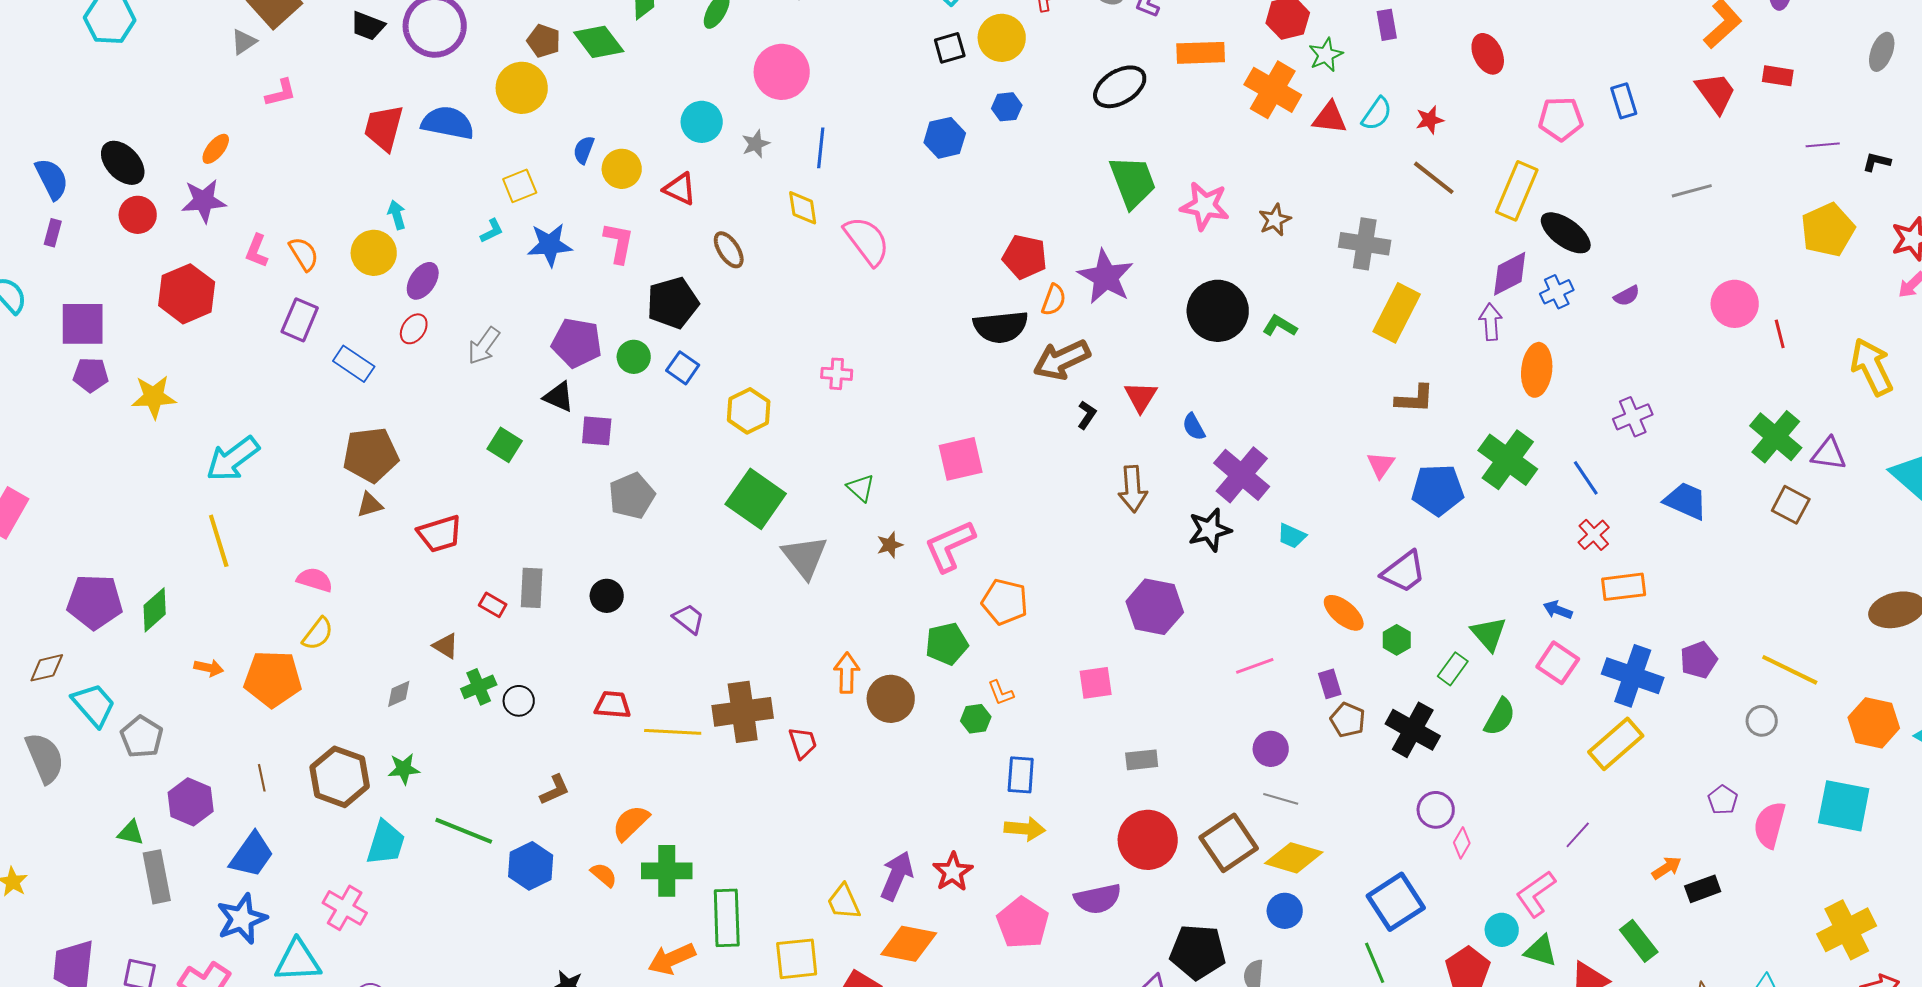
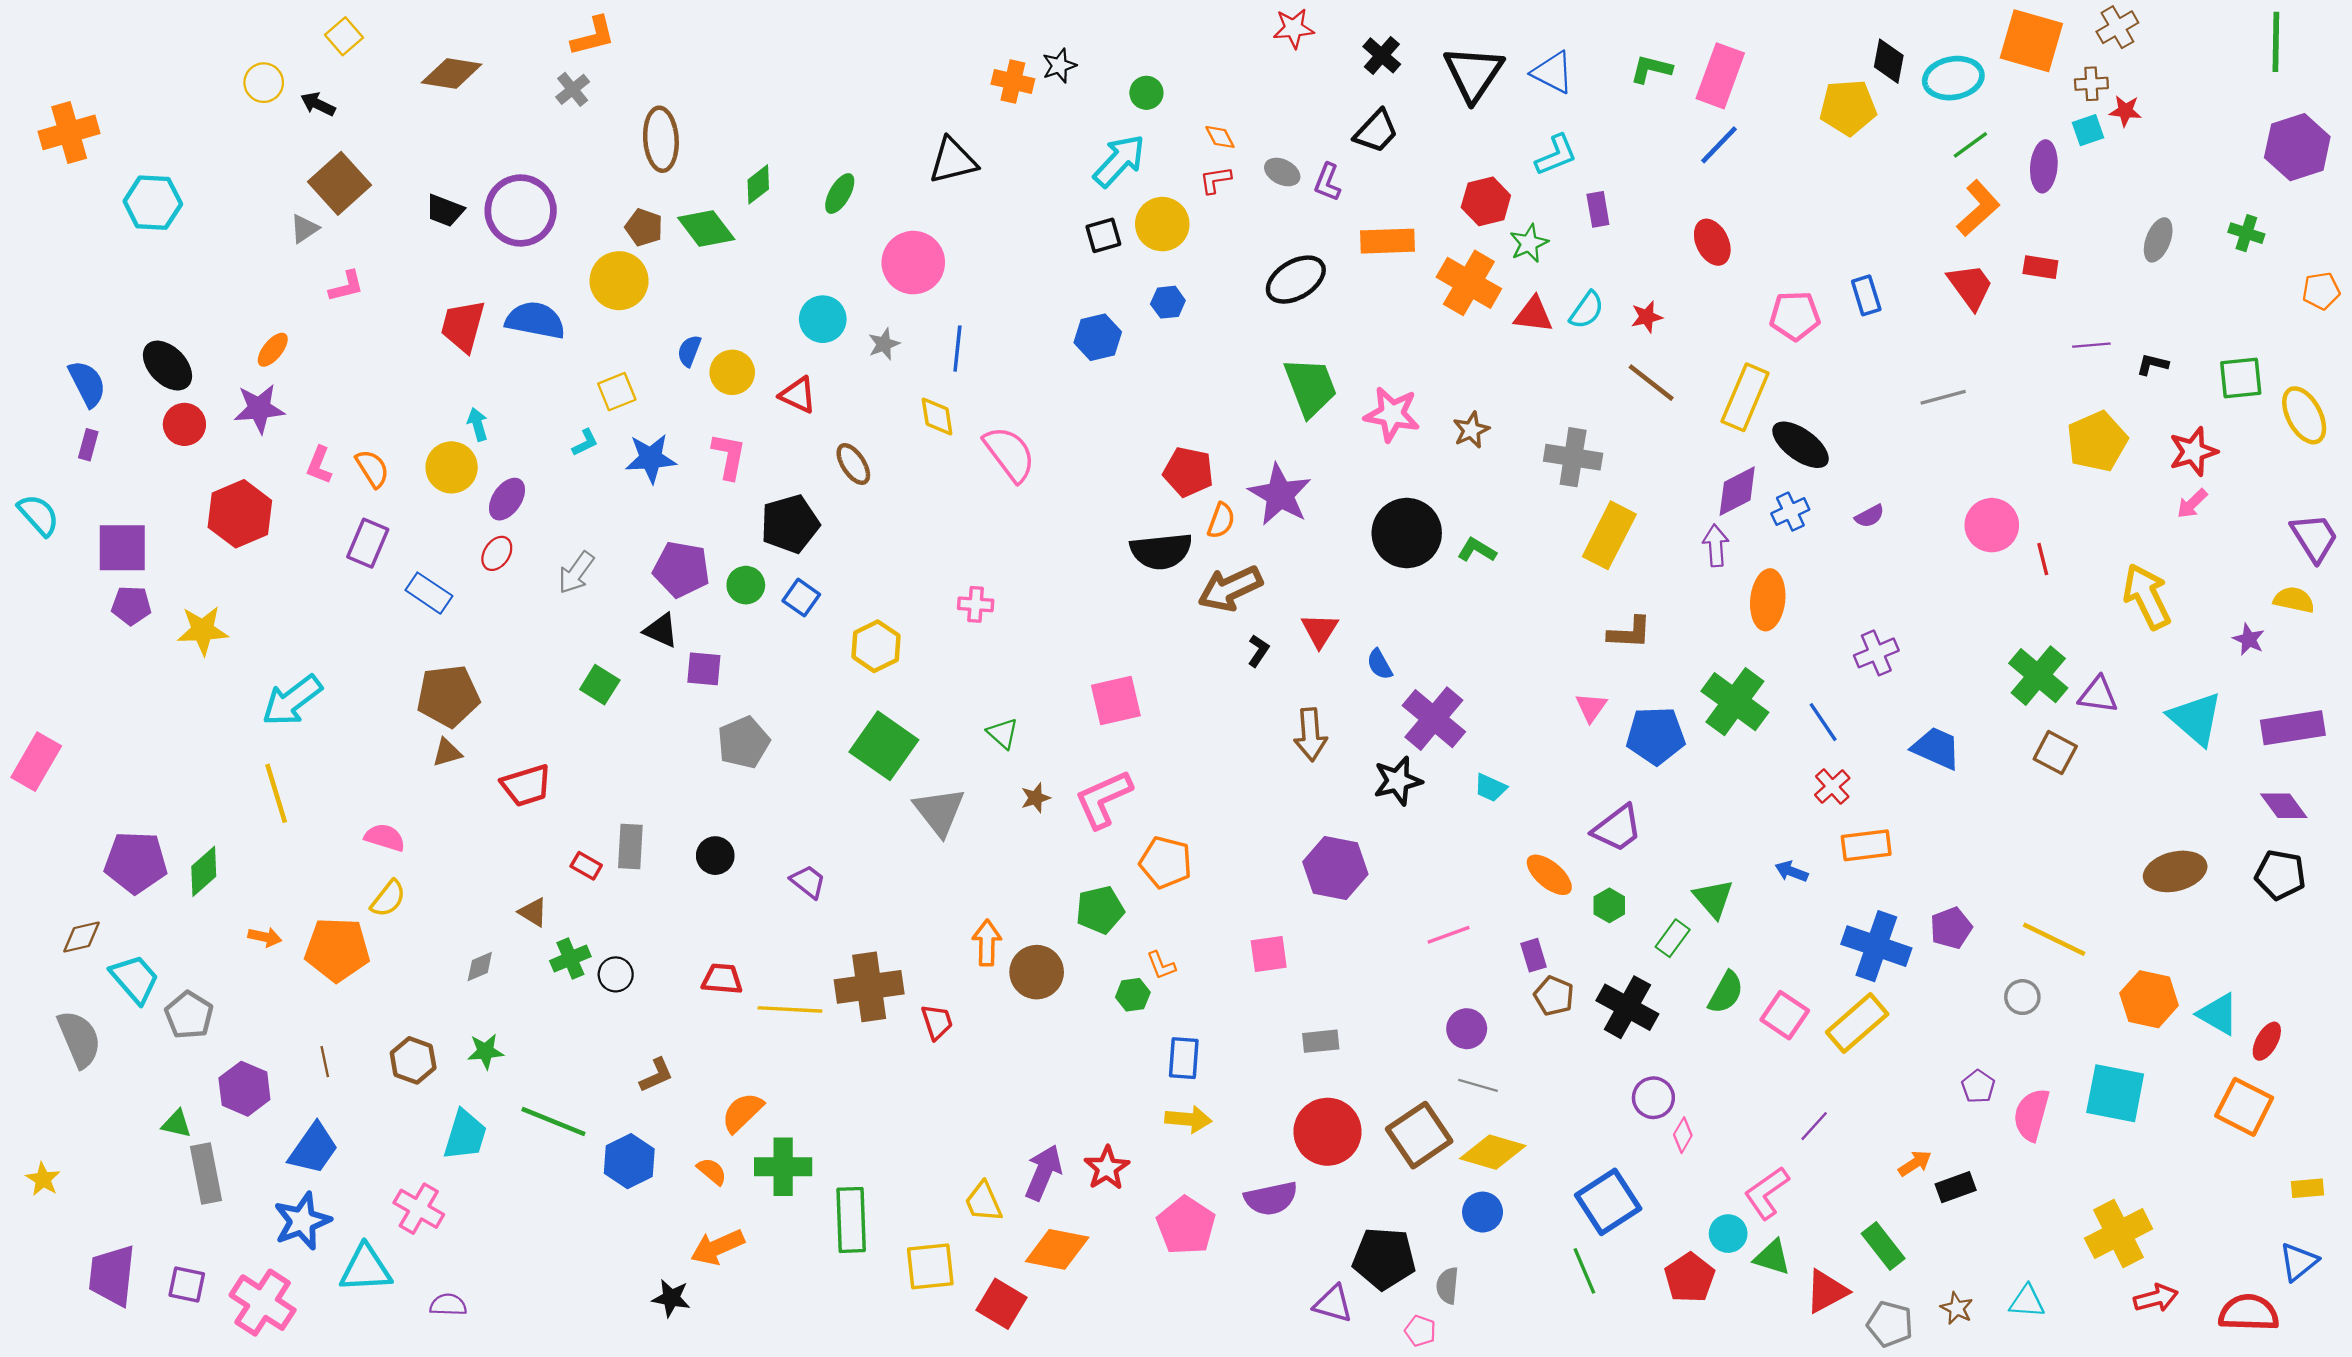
pink square: (1558, 663) -> (1785, 1015), moved
brown hexagon: (340, 777) -> (413, 1060), size x0.7
orange arrow: (672, 959) -> (718, 1247), moved

